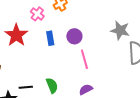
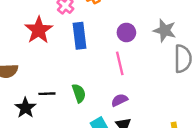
purple circle: (74, 36) -> (126, 32), moved
blue rectangle: (50, 38) -> (79, 36), size x1.5

